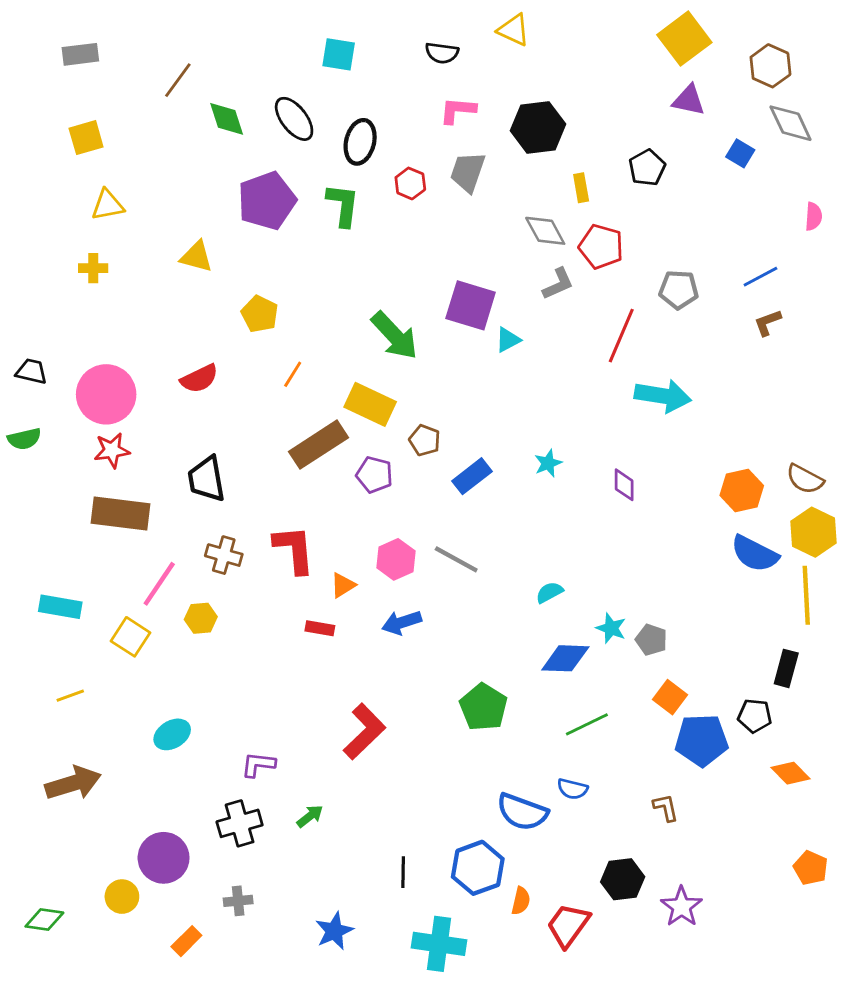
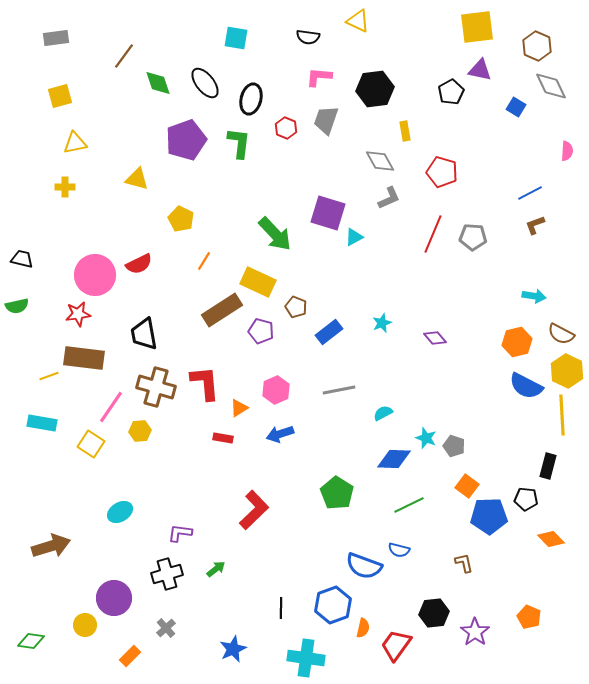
yellow square: (684, 39) -> (477, 27), turned 30
black pentagon: (647, 168) -> (451, 92), moved
red pentagon: (601, 247) -> (442, 172), moved
gray pentagon: (679, 290) -> (473, 237), moved
pink circle: (106, 394) -> (95, 275), moved
cyan arrow: (663, 396) -> (534, 296), moved, size x0.6
purple diamond: (624, 485) -> (435, 338), turned -40
brown cross: (224, 555) -> (156, 387), size x1.5
gray line: (456, 559) -> (339, 390), moved, turned -40
yellow line: (70, 696) -> (49, 376), moved
orange pentagon: (811, 868) -> (529, 617), moved
gray cross: (238, 901) -> (166, 628), turned -36

